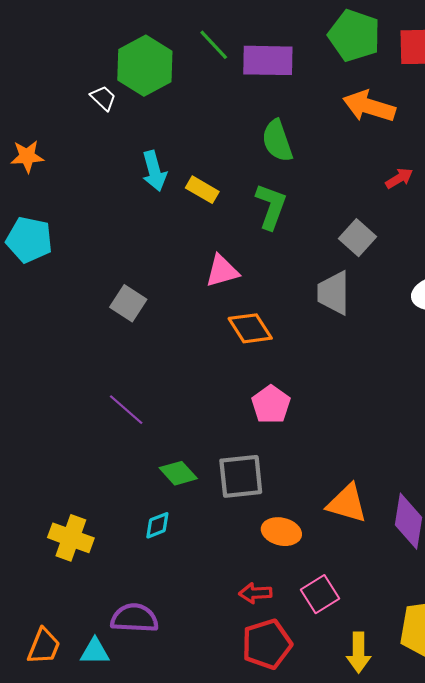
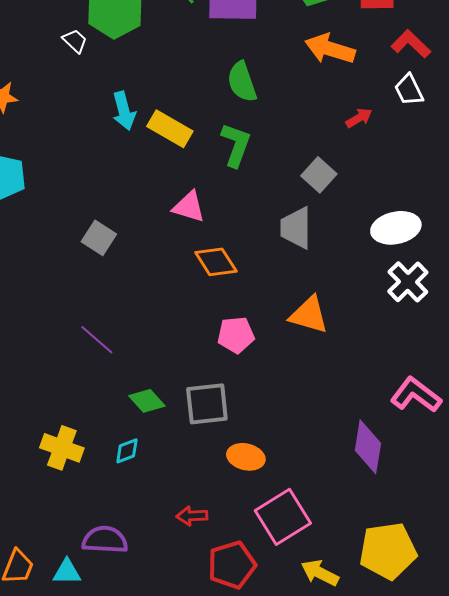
yellow rectangle: (202, 190) -> (170, 129), size x1.4
pink triangle: (222, 271) -> (189, 207), turned 33
pink pentagon: (271, 404) -> (236, 335), turned 30
orange triangle: (347, 503) -> (309, 315), moved
yellow cross: (71, 538) -> (62, 448), moved
red arrow: (255, 593) -> (192, 516), moved
pink square: (320, 594) -> (283, 517), size x1.5
yellow arrow: (359, 652) -> (320, 573), turned 117

